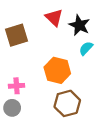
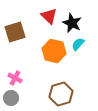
orange hexagon: (57, 70) -> (54, 51), moved
pink cross: (17, 86) -> (15, 78), turned 32

